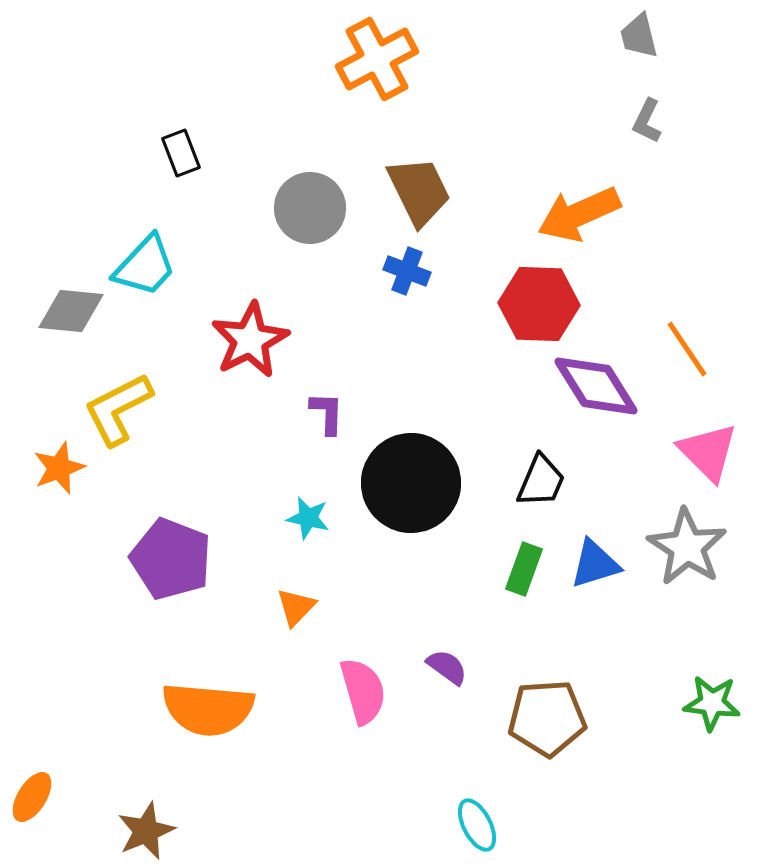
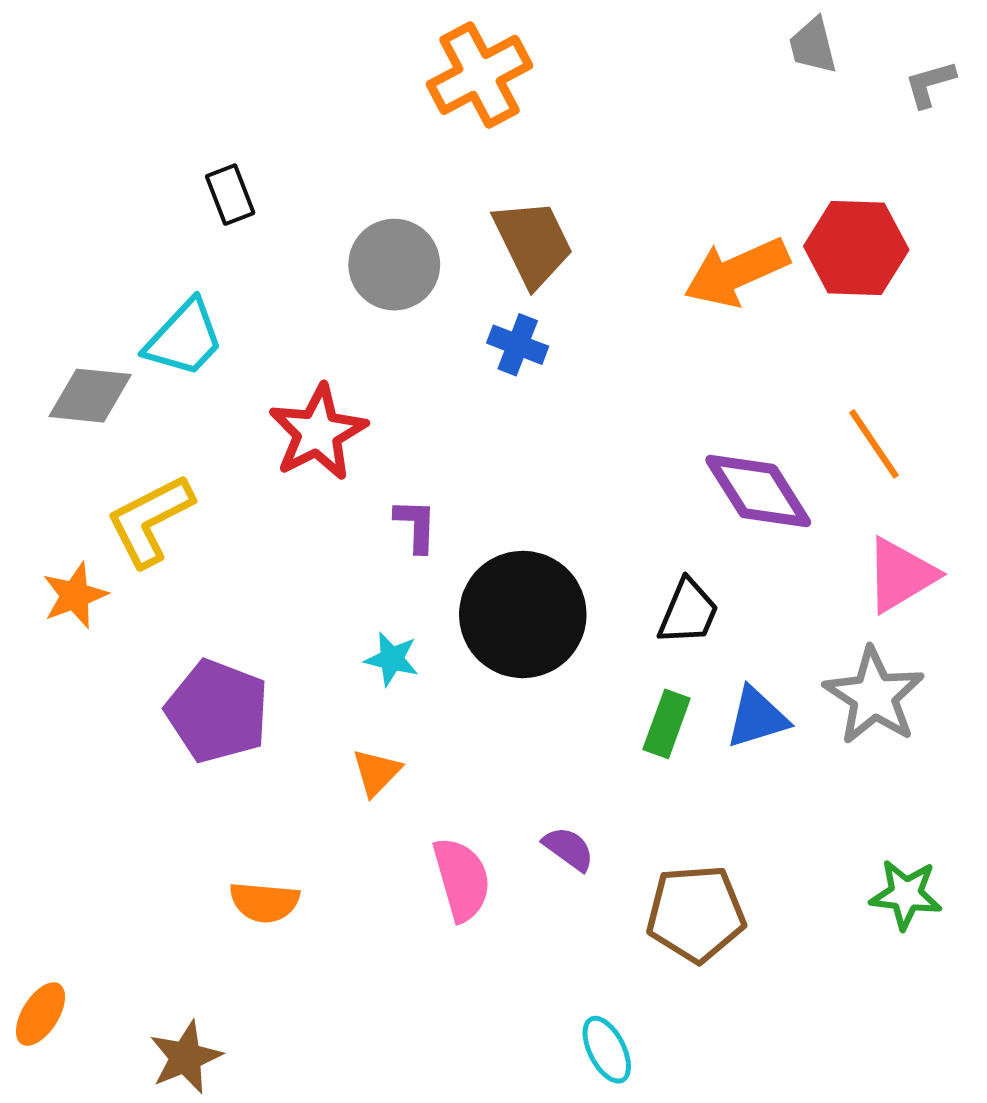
gray L-shape: (647, 121) -> (930, 84), moved, turned 48
red hexagon: (539, 304) -> (856, 248), moved
pink triangle: (708, 452) -> (901, 575), turned 44
orange semicircle: (208, 709) -> (264, 902), size x0.6

